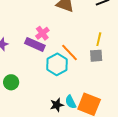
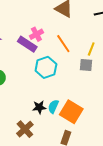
orange line: (69, 53) -> (63, 44), moved
cyan semicircle: (71, 102) -> (53, 107), turned 40

